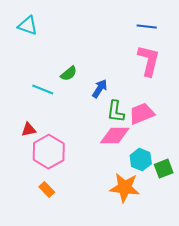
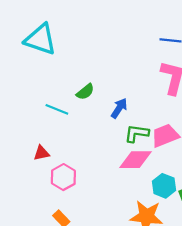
cyan triangle: (28, 26) -> (40, 39), size x1.5
green L-shape: (116, 112) -> (137, 133), turned 90
pink hexagon: (49, 152) -> (63, 177), size x0.7

